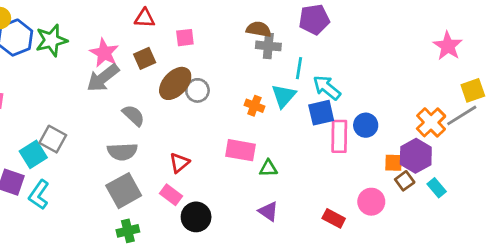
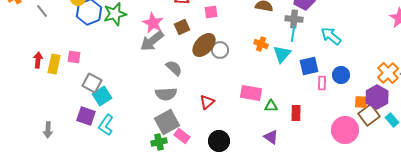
gray cross: (268, 46) -> (294, 19), moved
cyan arrow: (327, 88) -> (331, 36), moved
orange cross: (254, 106) -> (261, 44), moved
pink rectangle: (339, 136) -> (322, 83), size x0.6
gray square: (53, 139) -> (92, 83), moved
brown square: (405, 181) -> (369, 115), size x1.5
pink rectangle: (171, 195) -> (182, 136), moved
pink circle: (371, 202) -> (345, 130), size x1.4
red rectangle: (334, 218) -> (296, 113), moved, turned 63
green cross: (128, 231) -> (159, 142), moved

